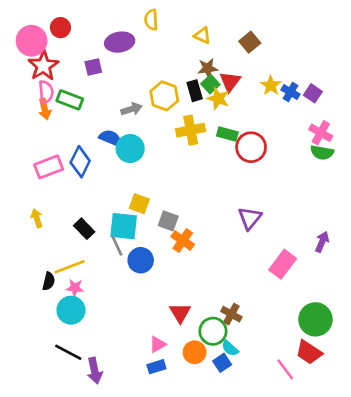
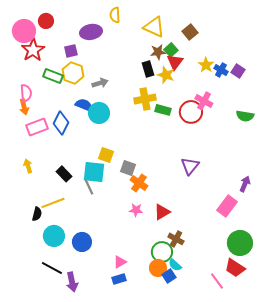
yellow triangle: (202, 35) -> (154, 27), size x1.6
green square: (210, 84) -> (171, 50), moved
pink semicircle: (46, 92) -> (26, 93), moved
yellow hexagon: (164, 96) -> (73, 73), moved
orange arrow: (45, 109) -> (24, 107), moved
pink cross: (321, 133) -> (204, 101), moved
green rectangle: (227, 134) -> (163, 110), moved
blue circle: (141, 260) -> (82, 242), moved
pink rectangle: (283, 264) -> (227, 206), moved
pink star: (75, 288) -> (136, 210), moved
red triangle: (180, 313) -> (162, 212), moved, turned 30
orange circle: (195, 352) -> (158, 268), moved

